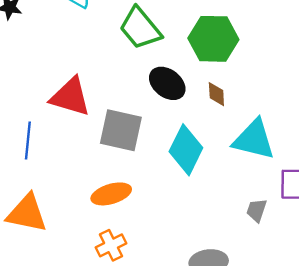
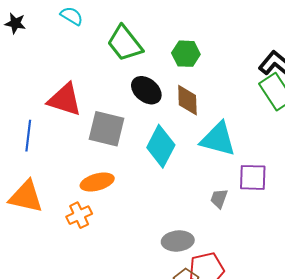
green hexagon: (213, 39) -> (186, 54), size x0.7
brown diamond: (216, 94) -> (187, 100), size x1.5
orange cross: (111, 245) -> (79, 215), moved

